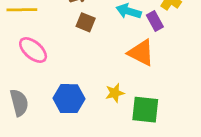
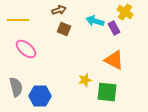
orange triangle: (141, 53) -> (114, 60), moved
blue hexagon: (69, 99) -> (40, 96), moved

